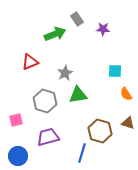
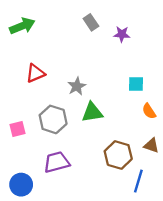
green arrow: (55, 34) -> (22, 26), moved
pink square: (16, 120) -> (18, 129), moved
blue line: (82, 153) -> (138, 181), moved

